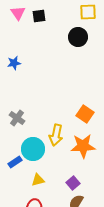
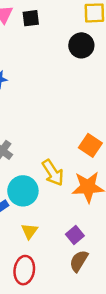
yellow arrow: (56, 135) -> (53, 173), turned -45
yellow triangle: (38, 180) -> (29, 231), turned -40

